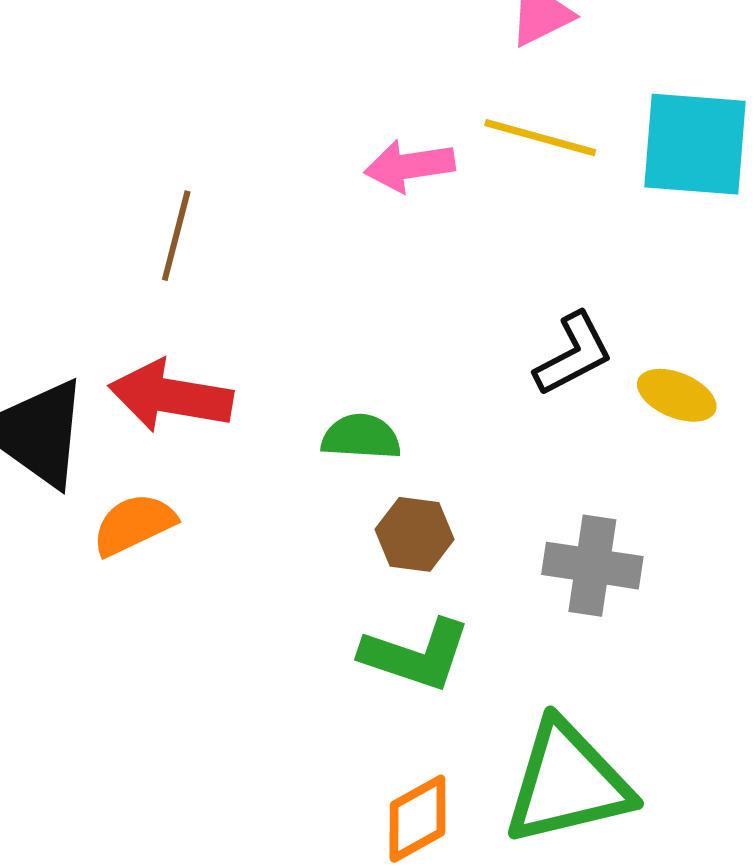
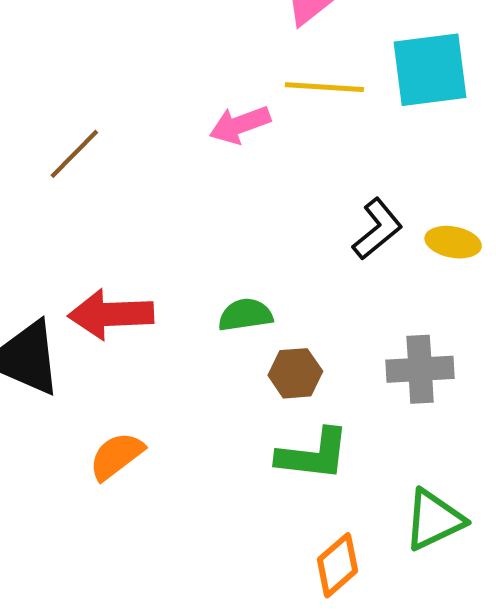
brown line: (176, 236) -> (74, 154), moved, turned 42
orange semicircle: (134, 524) -> (116, 456), moved
green triangle: (567, 783) -> (434, 520), size x0.7

